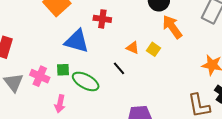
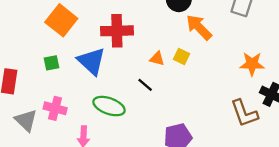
red cross: (102, 19) -> (117, 31), size x1.5
blue triangle: (77, 41) -> (91, 61), turned 36
green square: (63, 70) -> (52, 63), moved

